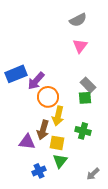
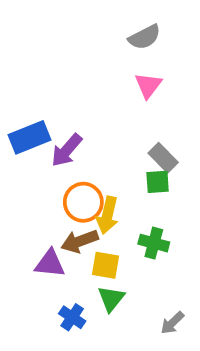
orange circle: (48, 97) -> (83, 202), moved
brown arrow: (43, 130) -> (80, 241), turned 54
blue cross: (39, 171) -> (72, 317), turned -32

